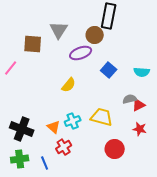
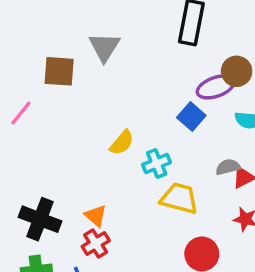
brown circle: (95, 35) -> (237, 71), moved
purple ellipse: (81, 53) -> (216, 87), moved
cyan cross: (73, 121) -> (157, 164), moved
red cross: (64, 147) -> (96, 244), moved

